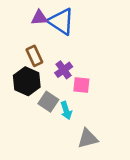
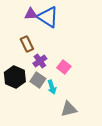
purple cross: (64, 70) -> (40, 61), moved
black hexagon: (27, 81) -> (15, 77), moved
pink square: (81, 85) -> (64, 67), turned 32

